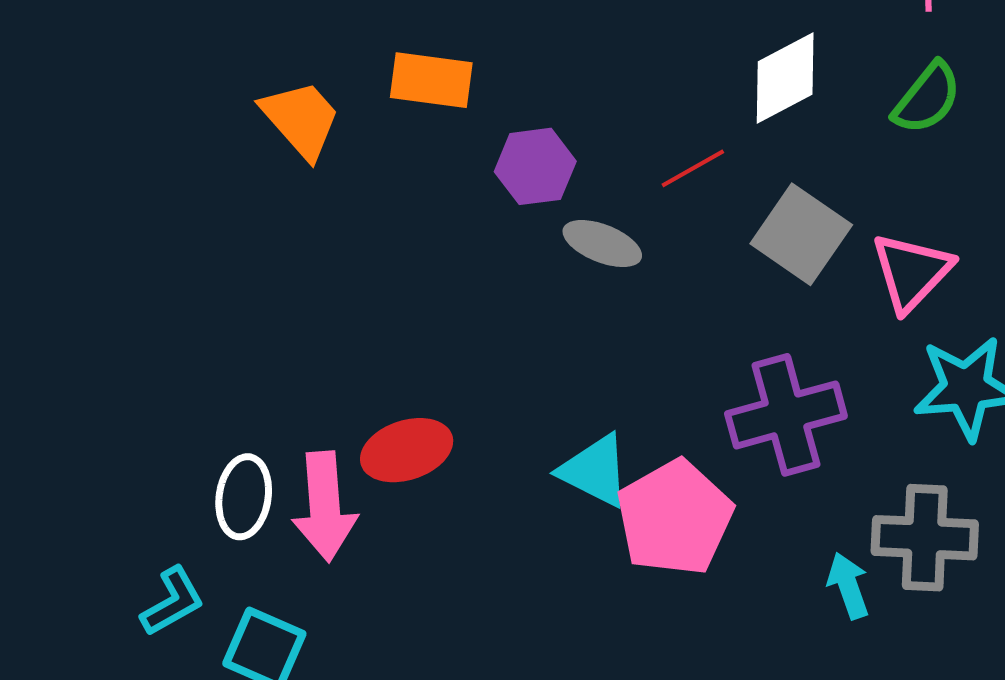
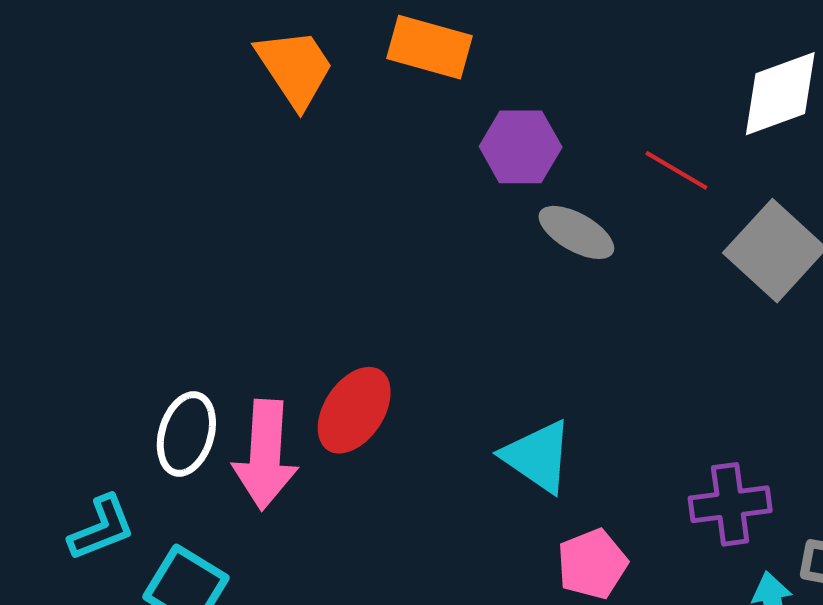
red line: (693, 168) -> (676, 170), turned 52
purple cross: (786, 415) -> (730, 504), moved, size x0.7
red ellipse: (407, 450) -> (354, 410), turned -46
pink pentagon: (675, 518) -> (592, 564), moved, size x0.6

